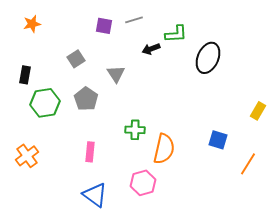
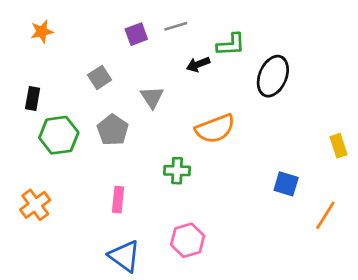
purple square: (104, 26) -> (136, 34), turned -30
yellow rectangle: (258, 111) -> (339, 146), turned -48
orange semicircle: (164, 149) -> (215, 129), moved, turned 56

